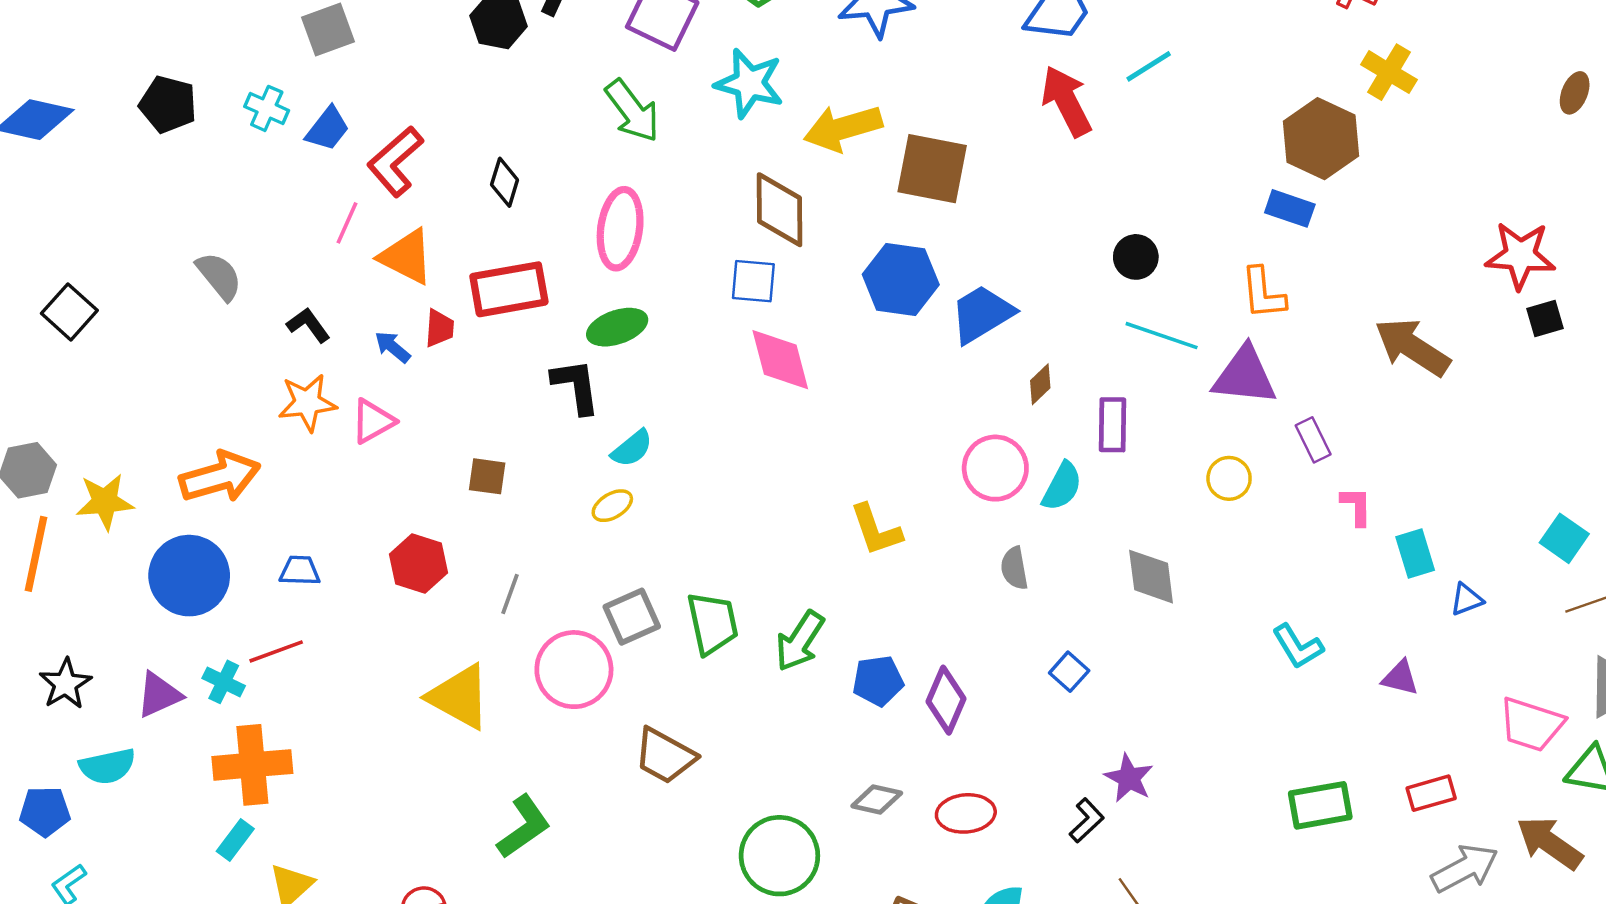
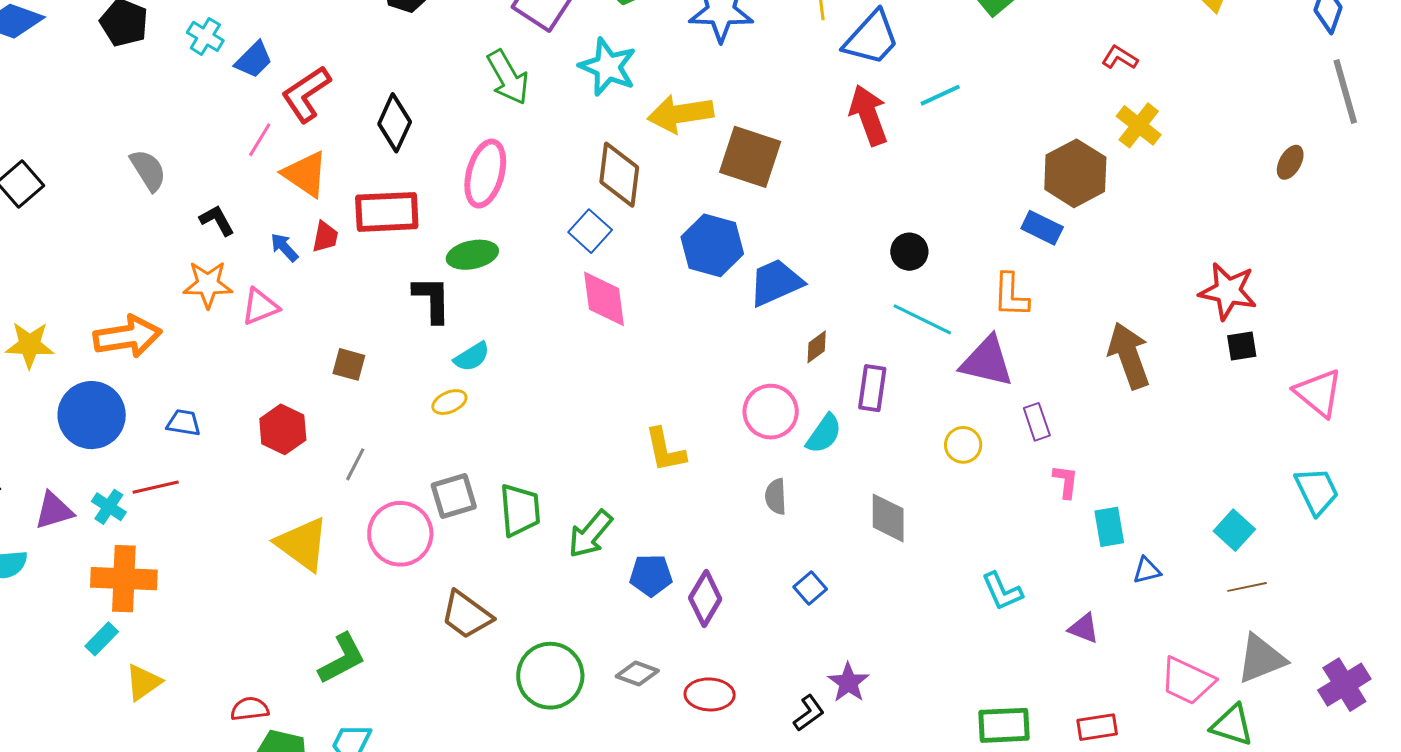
black diamond: (505, 182) -> (395, 123), size x1.4
blue square: (753, 281) -> (590, 231), turned 30
brown arrow: (1412, 347) -> (1129, 356), turned 30
green circle: (779, 856) -> (550, 676), moved

